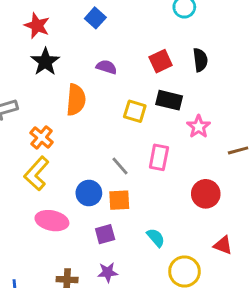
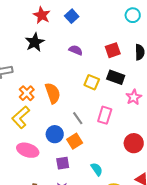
red star: (37, 26) -> (42, 15), moved
orange semicircle: (76, 100) -> (53, 93), moved, turned -30
orange square: (119, 200) -> (75, 141), turned -35

